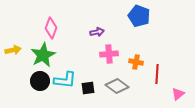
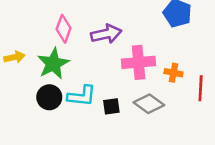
purple arrow: (97, 32) -> (106, 34), moved, size x1.6
pink cross: (109, 54) -> (139, 62), size x1.4

